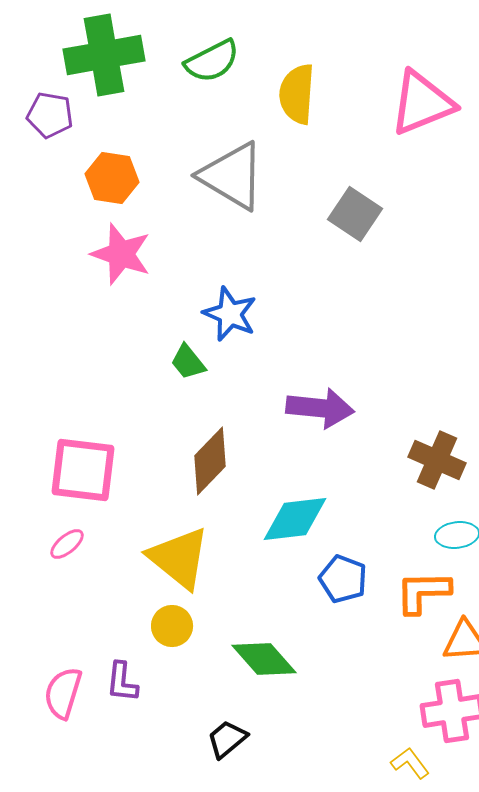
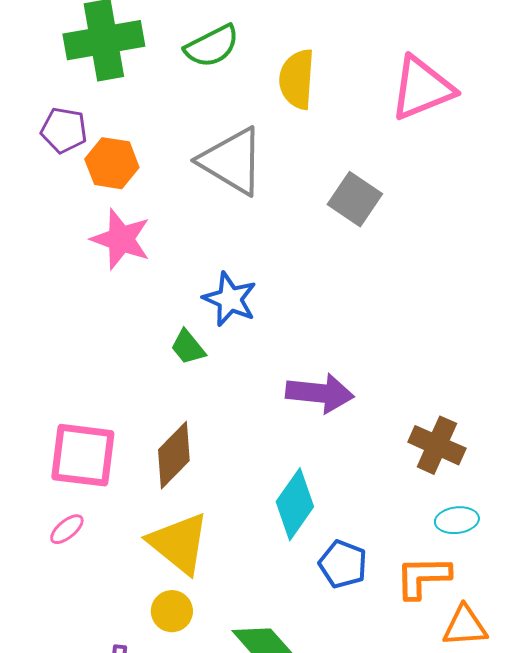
purple pentagon: (50, 115) -> (64, 130), moved
brown diamond: (210, 461) -> (174, 455), moved
cyan diamond: (295, 519) -> (295, 504), turned -48

